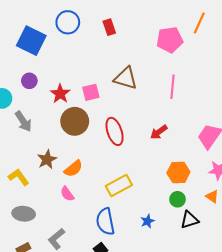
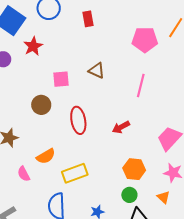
brown triangle: (126, 78) -> (97, 70), size x0.7
red star: (60, 94) -> (33, 46), moved
brown circle: (75, 121) -> (41, 105), size x0.7
orange semicircle: (73, 169) -> (46, 156), moved

